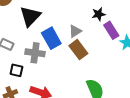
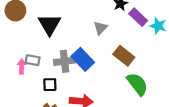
blue rectangle: (51, 38) -> (83, 59), moved
brown rectangle: (78, 50) -> (124, 56), moved

